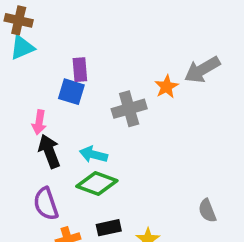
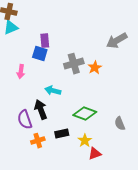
orange star: (166, 87) -> (95, 68), moved
black arrow: (49, 151) -> (41, 110), moved
green diamond: (97, 183) -> (85, 114), moved

